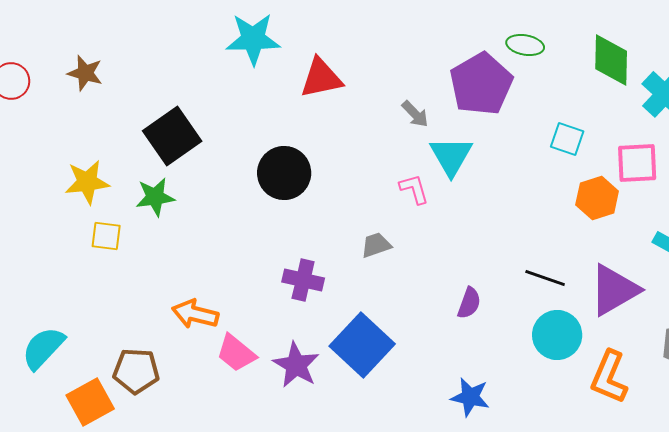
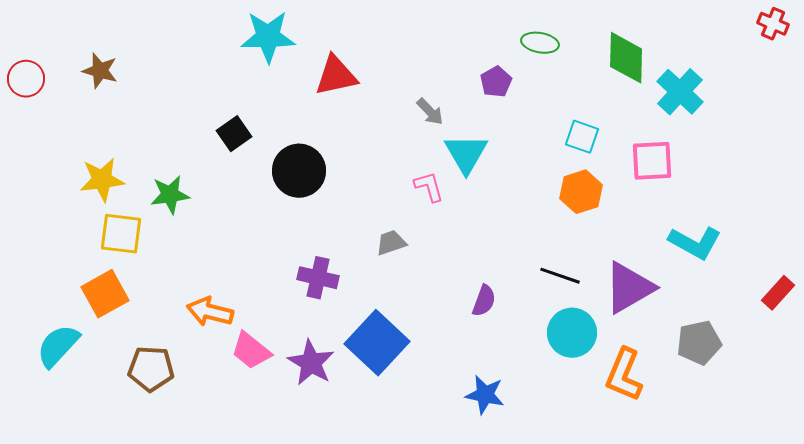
purple pentagon: (481, 84) -> (496, 82), size x0.5
black square: (172, 136) -> (234, 134), moved, size x0.6
orange hexagon: (597, 198) -> (581, 192), moved
yellow square: (106, 236) -> (121, 234), size x1.4
orange square: (90, 402) -> (105, 294), moved

